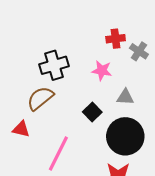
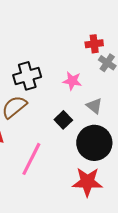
red cross: (116, 39) -> (94, 44), moved
gray triangle: (125, 97) -> (94, 106), turned 36

